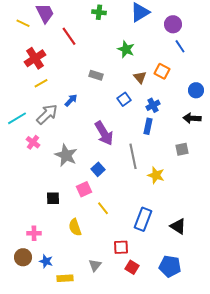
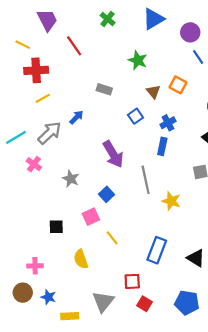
green cross: (99, 12) -> (108, 19), turned 32
yellow line: (23, 23) -> (23, 45), moved
red cross: (35, 58) -> (36, 70), turned 30
gray star: (66, 155) -> (71, 179), size x0.7
gray triangle: (95, 265) -> (103, 302), size x1.5

